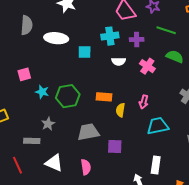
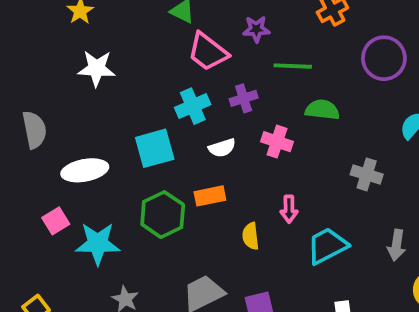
white ellipse: (56, 38) -> (85, 170), moved
cyan square: (85, 52) -> (155, 148), size x1.5
cyan star: (42, 92) -> (98, 244), size x1.6
green hexagon: (68, 96) -> (163, 215), moved
orange rectangle: (104, 97) -> (210, 196), moved

